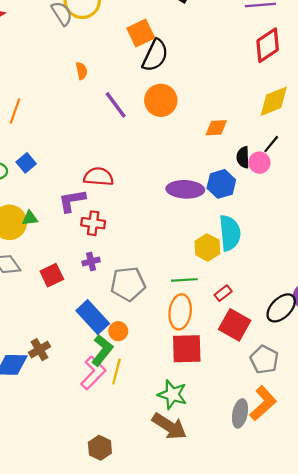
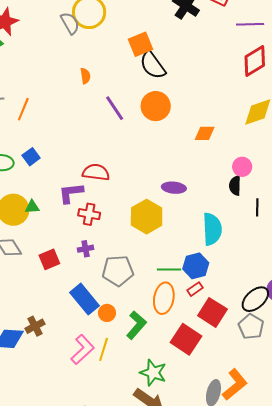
black semicircle: (155, 55) -> (153, 65), turned 116
black line: (271, 144) -> (257, 207), moved, turned -42
black semicircle: (243, 157) -> (235, 186), moved
blue hexagon: (221, 184) -> (196, 266), moved
purple ellipse: (185, 189) -> (174, 188), size x0.7
yellow hexagon: (207, 247) -> (147, 217), moved, size x1.4
red rectangle: (223, 293) -> (195, 289), moved
red square: (187, 349) -> (186, 339), moved, turned 32
green L-shape: (102, 350) -> (136, 325), moved
gray pentagon: (264, 360) -> (251, 327), moved

